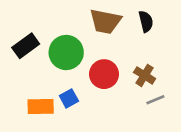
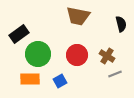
black semicircle: (146, 21) -> (121, 24), moved
green circle: (66, 52) -> (38, 54), moved
blue square: (69, 98) -> (60, 81), moved

